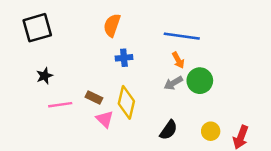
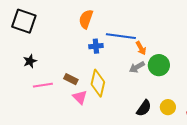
black square: (37, 28) -> (24, 21), turned 35
blue line: (182, 36) -> (121, 36), moved
black semicircle: (169, 130) -> (144, 108), moved

